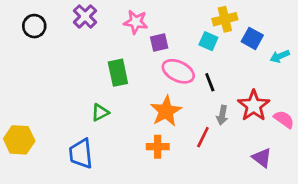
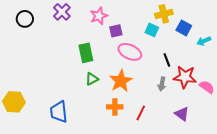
pink star: (136, 22) -> (99, 16), turned -30
black line: (210, 82) -> (167, 60), moved
red star: (254, 106) -> (185, 77), turned -30
green triangle: (100, 112) -> (92, 79), moved
red line: (203, 137) -> (141, 113), moved
purple triangle: (262, 158) -> (182, 114), moved

